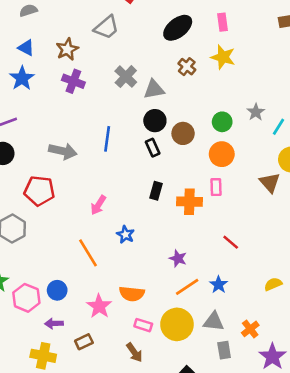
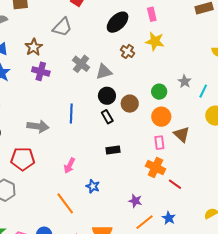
brown triangle: (270, 183) -> (182, 134), moved
black rectangle: (156, 191) -> (113, 150), turned 72
orange cross: (189, 202) -> (155, 167), moved, turned 30

